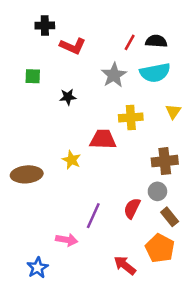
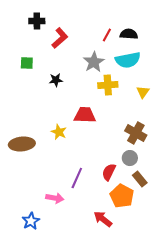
red L-shape: (73, 46) -> (60, 38), turned -65
yellow cross: (131, 117) -> (108, 85), moved
brown cross: (165, 161) -> (136, 133), turned 35
orange pentagon: (160, 248) -> (122, 196), moved

